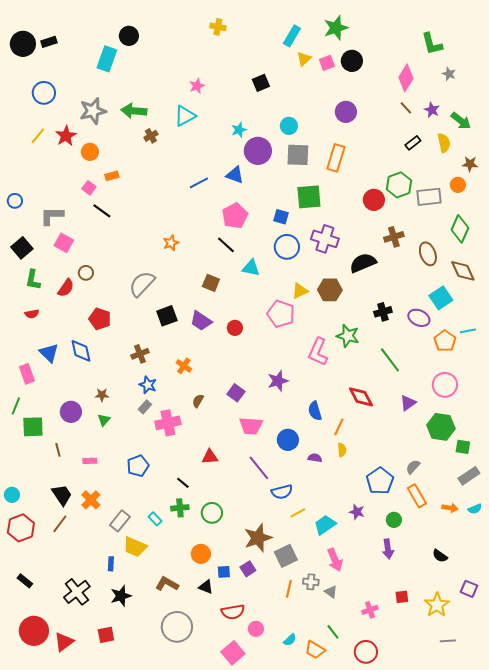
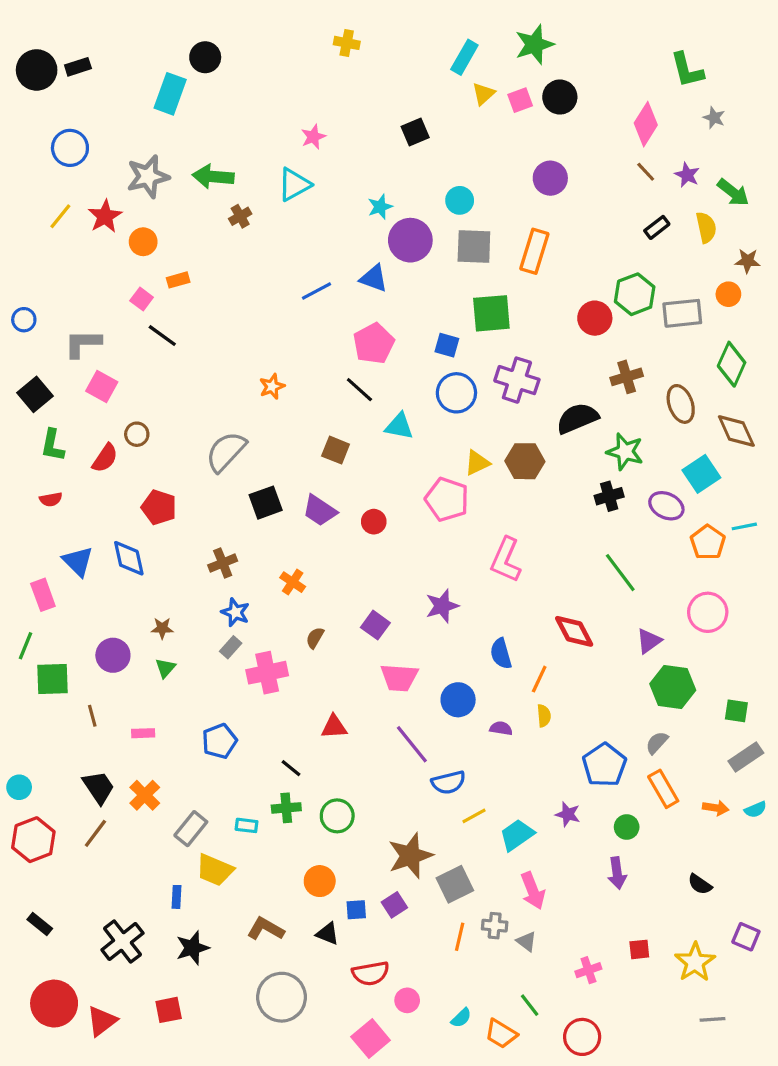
green star: (348, 336) -> (625, 452), moved
green hexagon: (441, 427) -> (673, 687), moved
cyan rectangle: (155, 519) -> (247, 825), turned -40

